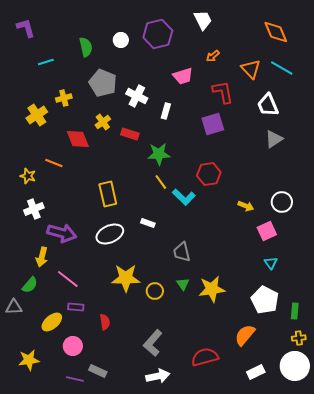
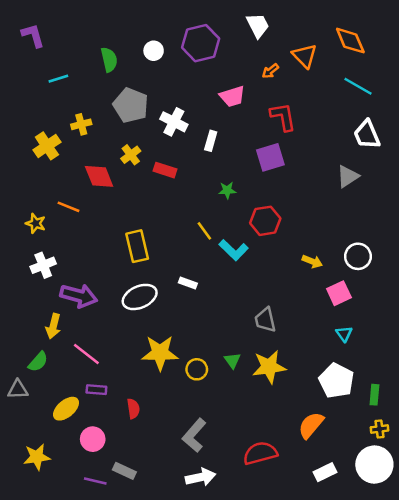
orange triangle: (251, 69) -> (305, 56), moved
white trapezoid: (268, 105) -> (367, 134), moved
green star: (159, 154) -> (227, 190), moved, size x0.6
gray trapezoid: (182, 252) -> (265, 320), moved

